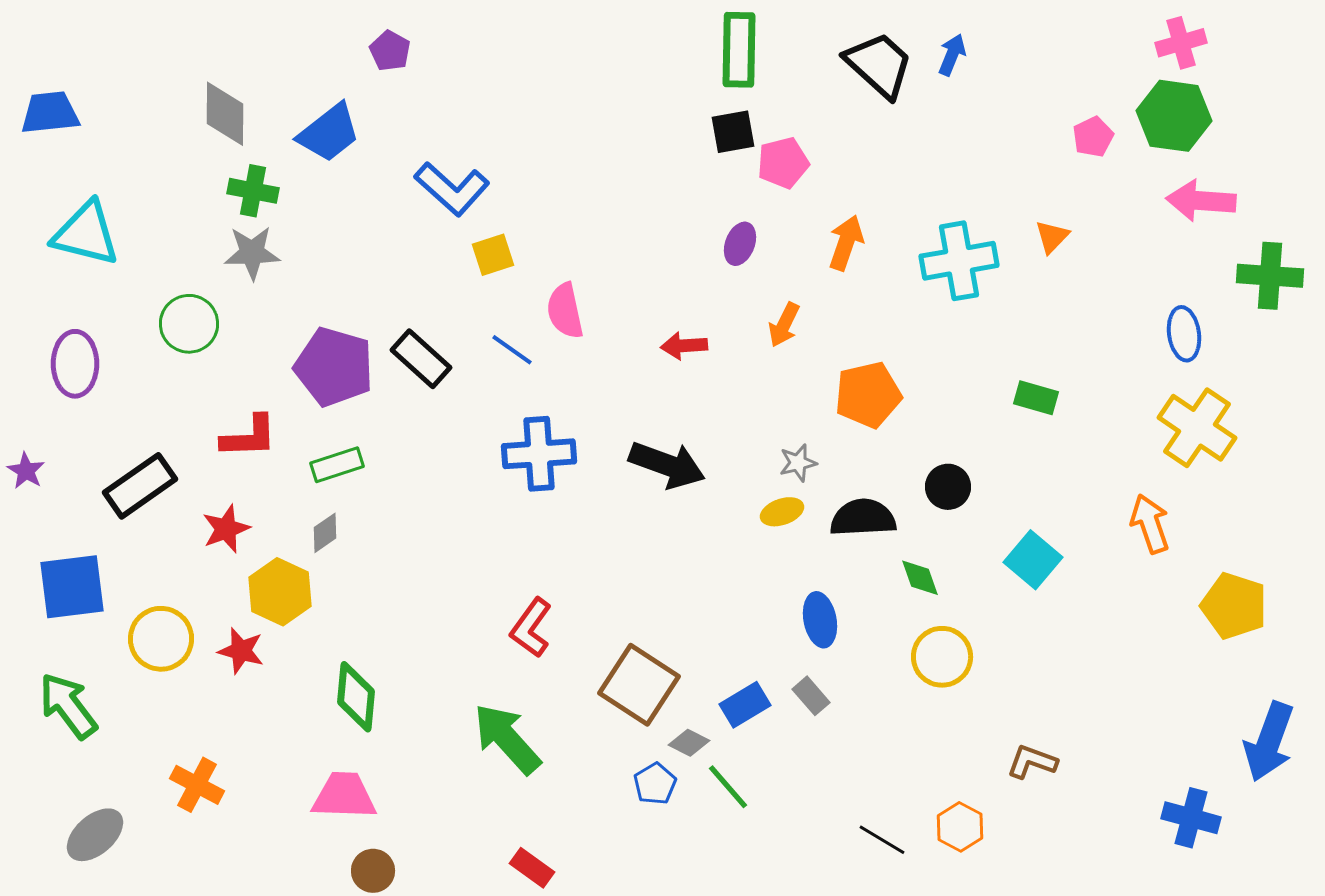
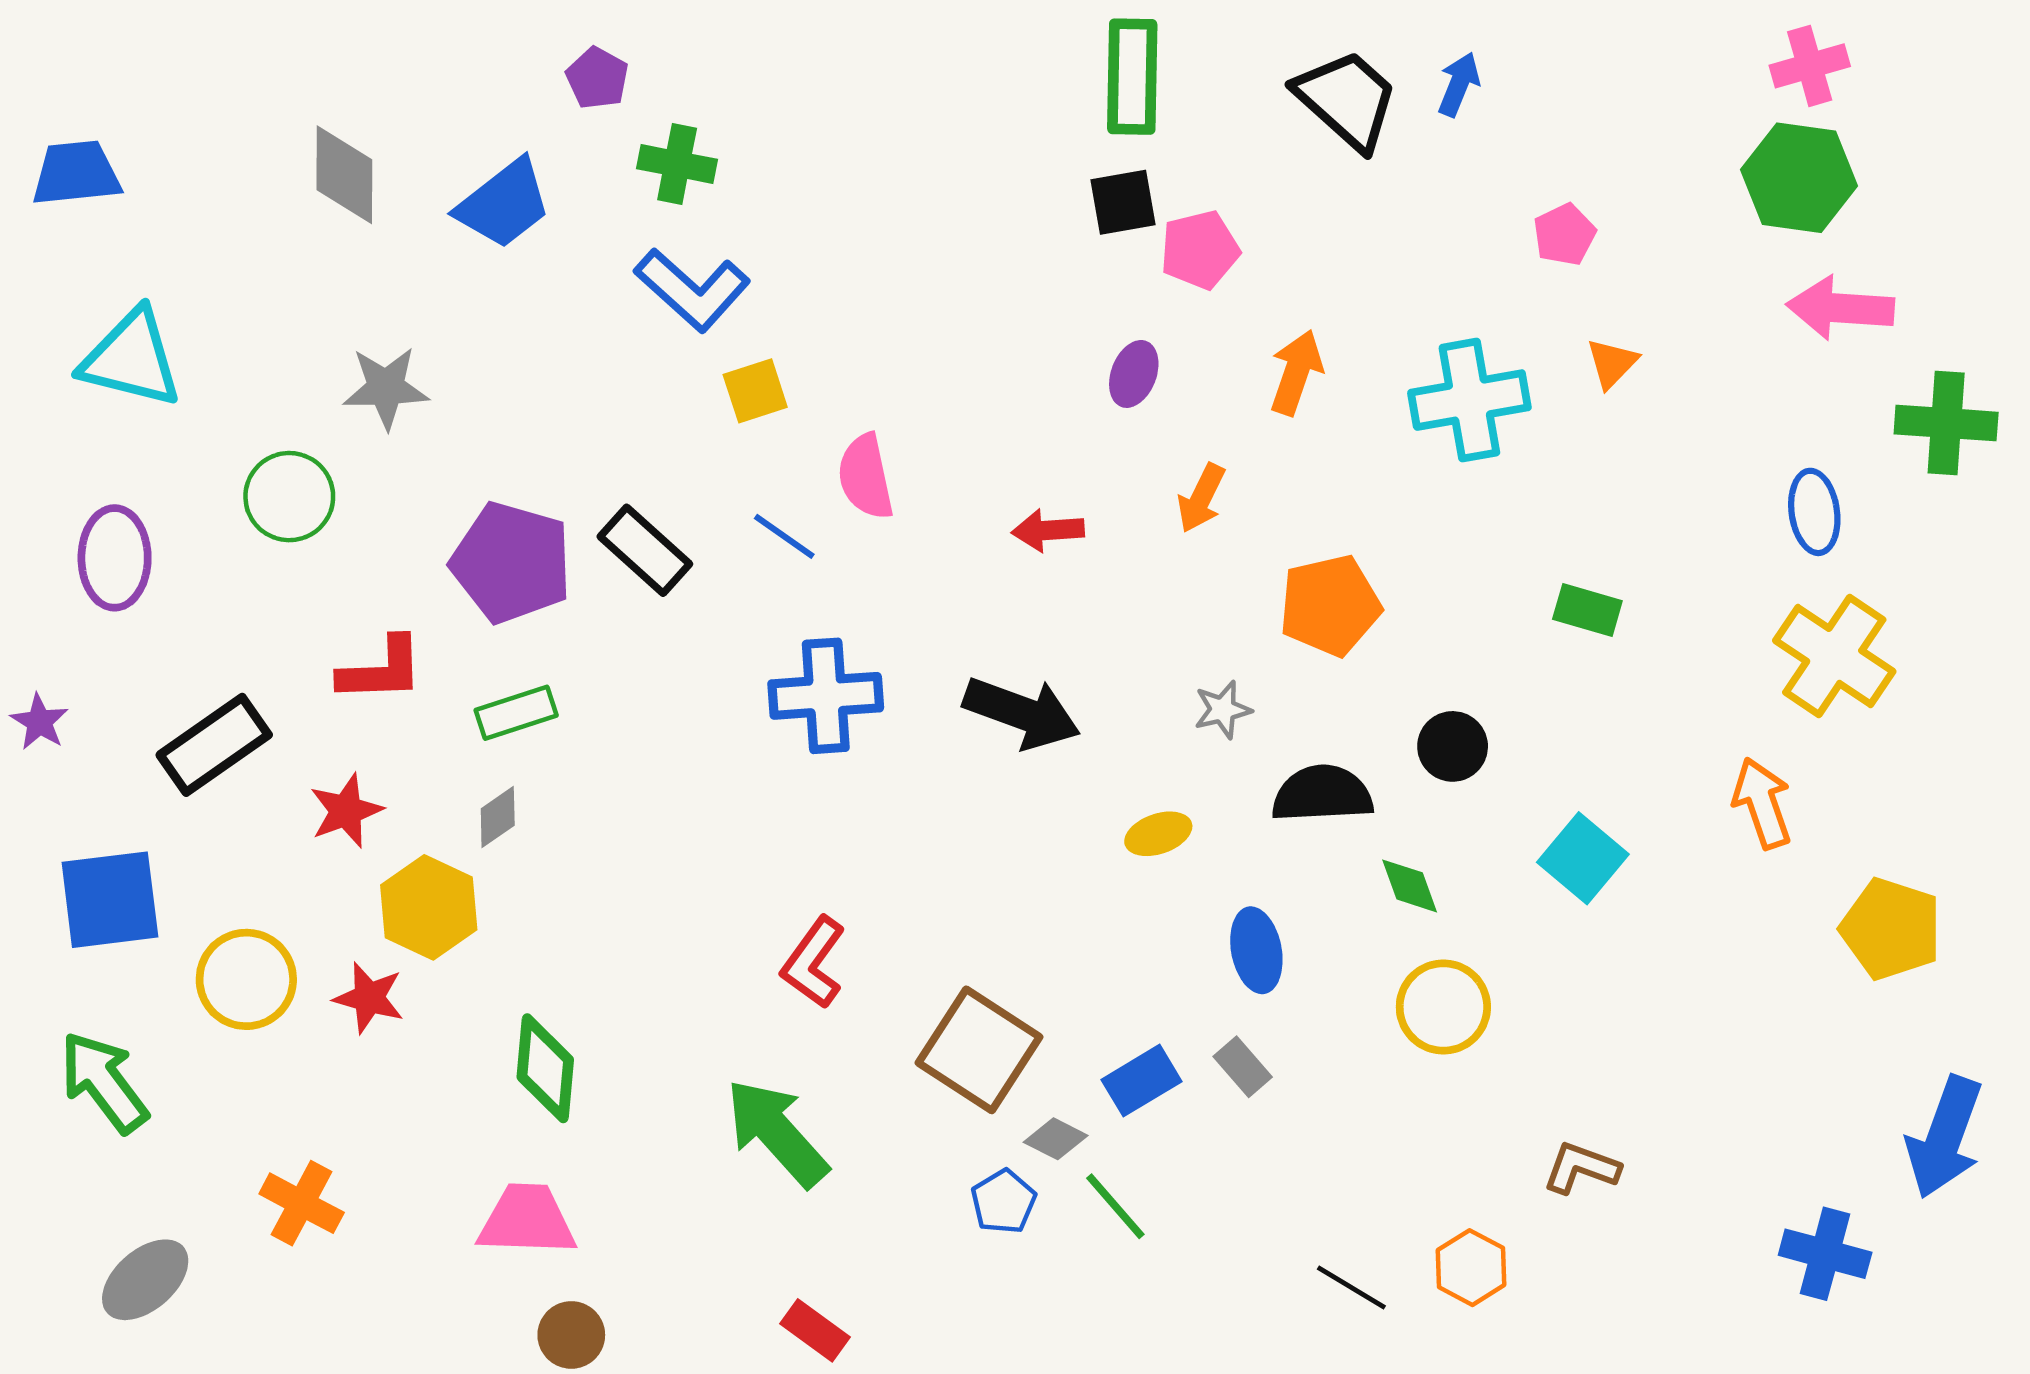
pink pentagon: (1093, 137) -> (1564, 235), moved
green cross: (253, 191) -> (677, 164), moved
yellow ellipse: (782, 512) -> (1158, 834), moved

